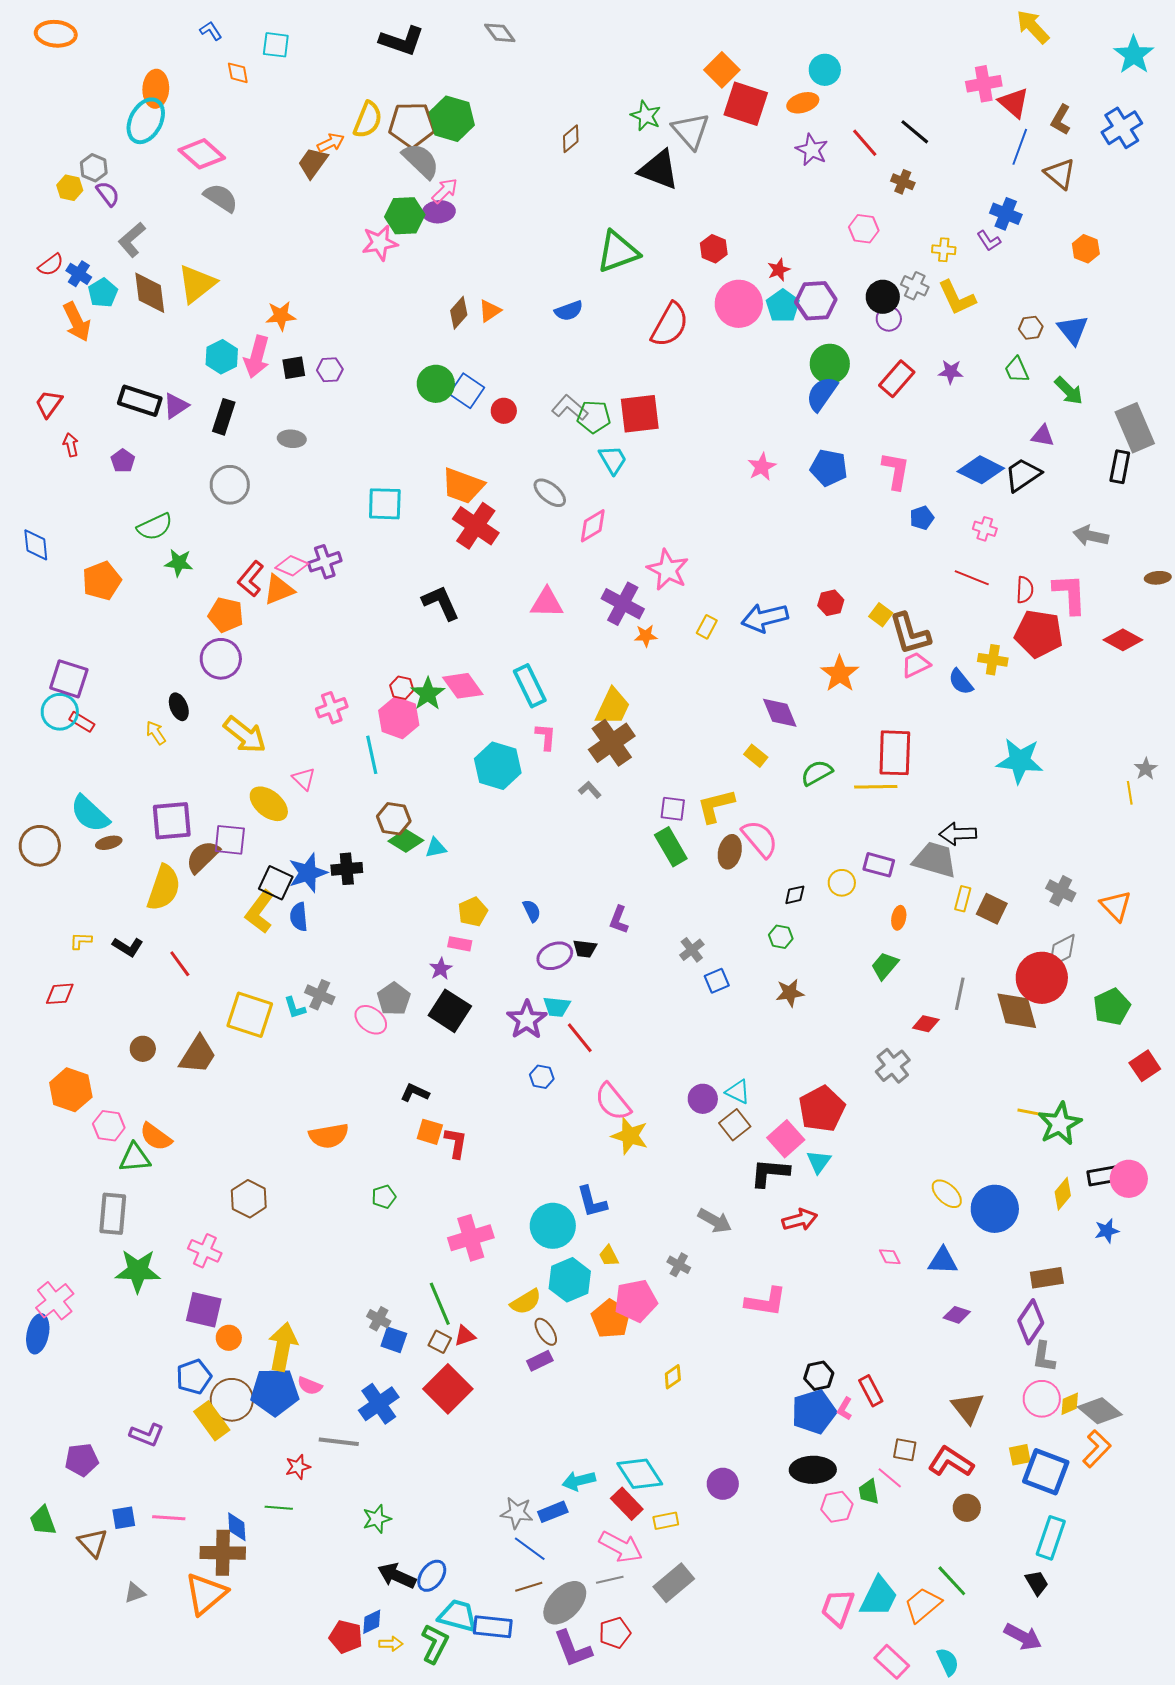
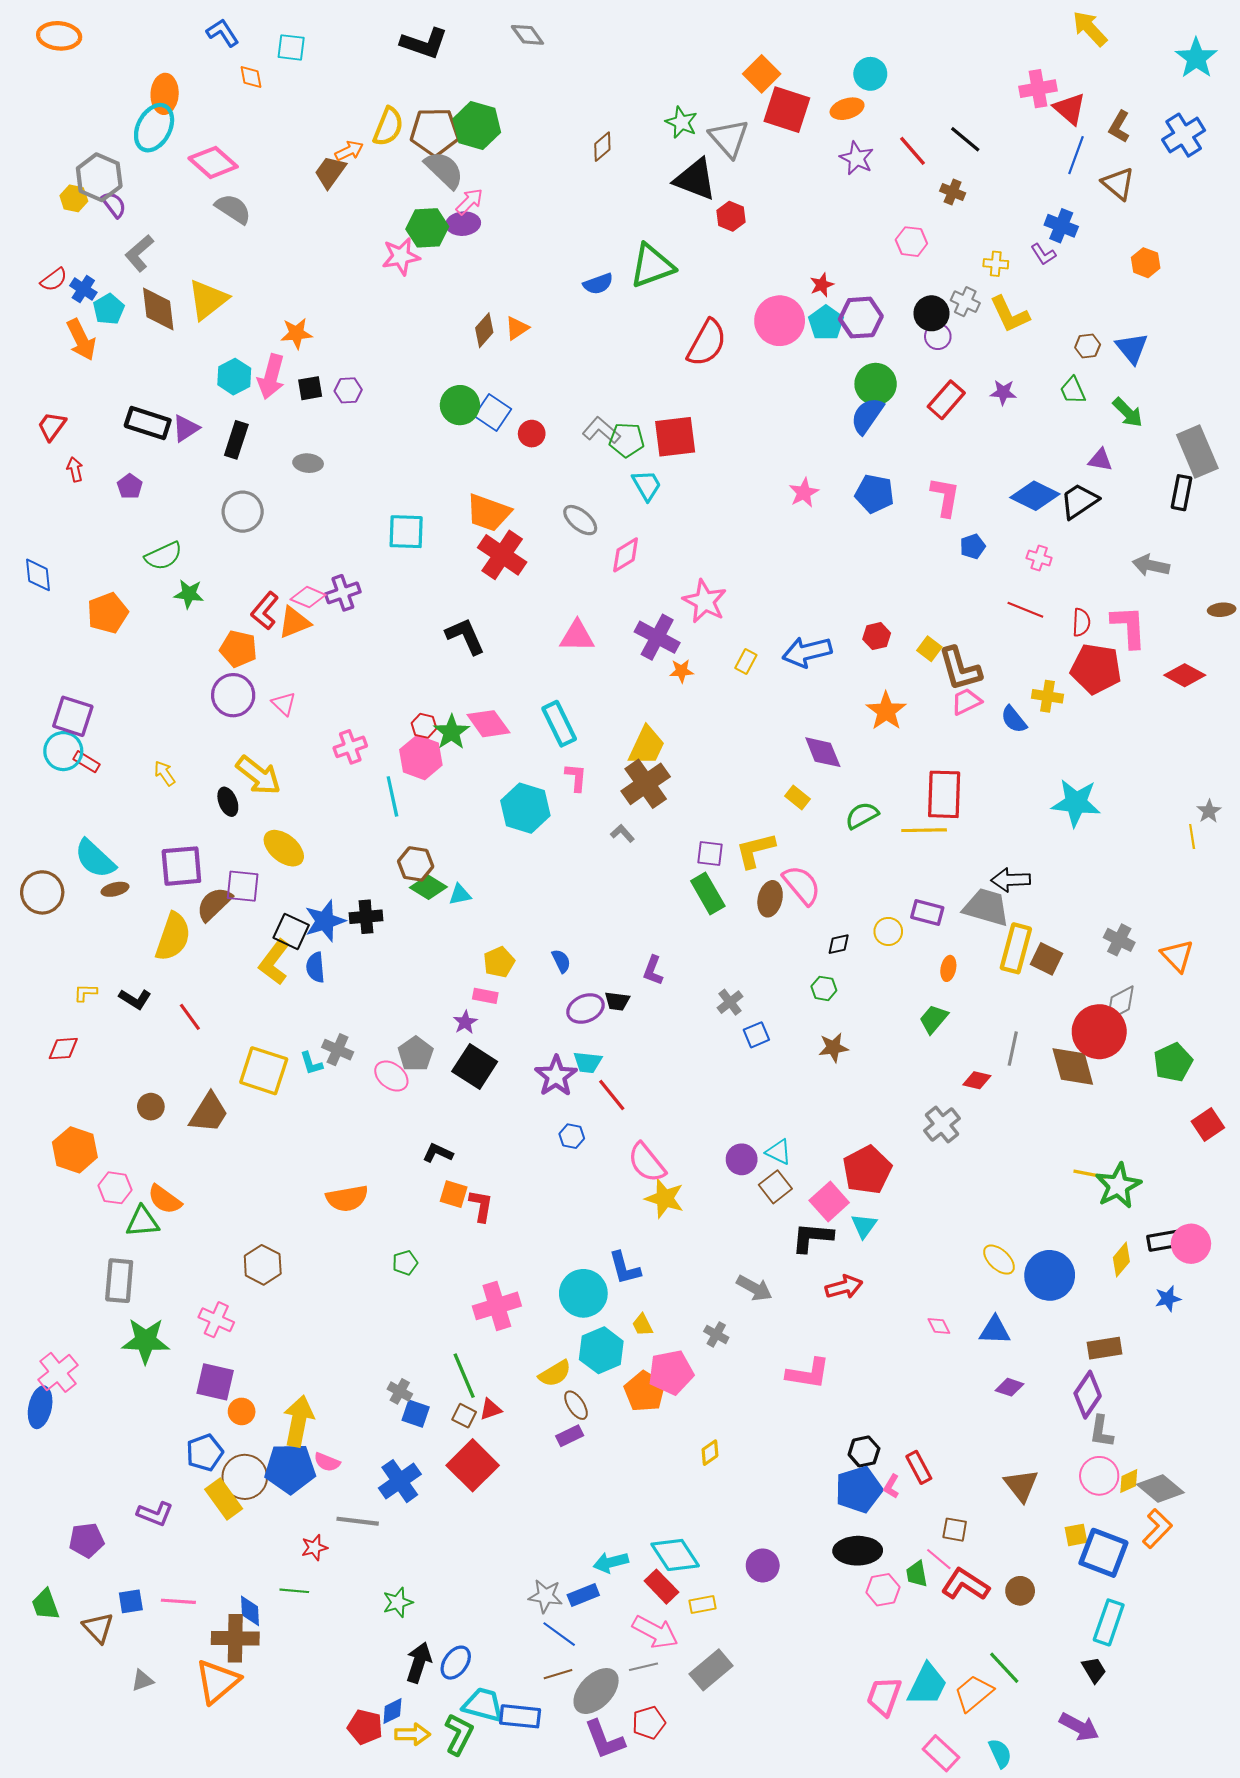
blue L-shape: (211, 31) -> (223, 33), size x1.4
gray hexagon: (94, 168) -> (99, 177), size x1.6
red hexagon: (714, 249) -> (731, 216), moved
blue semicircle: (569, 311) -> (598, 284), moved
black ellipse: (179, 707) -> (228, 802), moved
pink triangle: (304, 779) -> (284, 704), moved
yellow rectangle: (963, 899) -> (1016, 948), size x1.8
red L-shape: (951, 1462) -> (965, 1584), moved
black arrow: (397, 1576) -> (419, 1663), turned 84
yellow arrow: (391, 1644) -> (412, 1734), size x1.4

